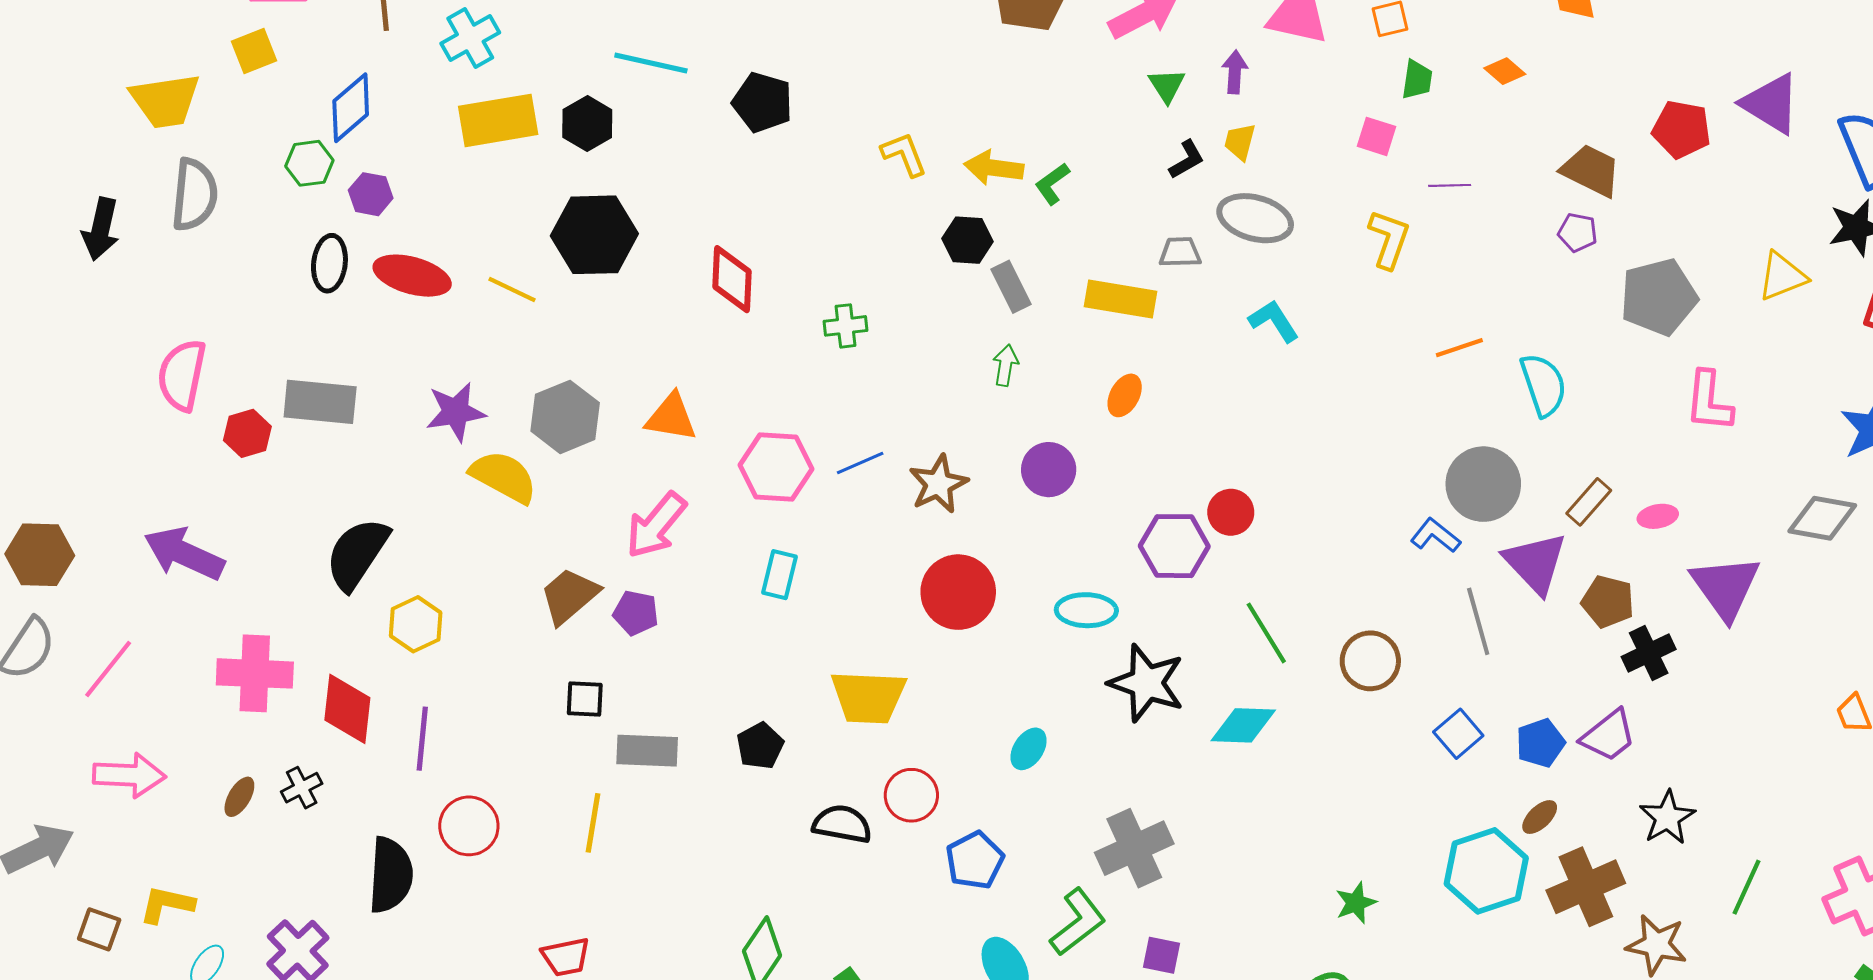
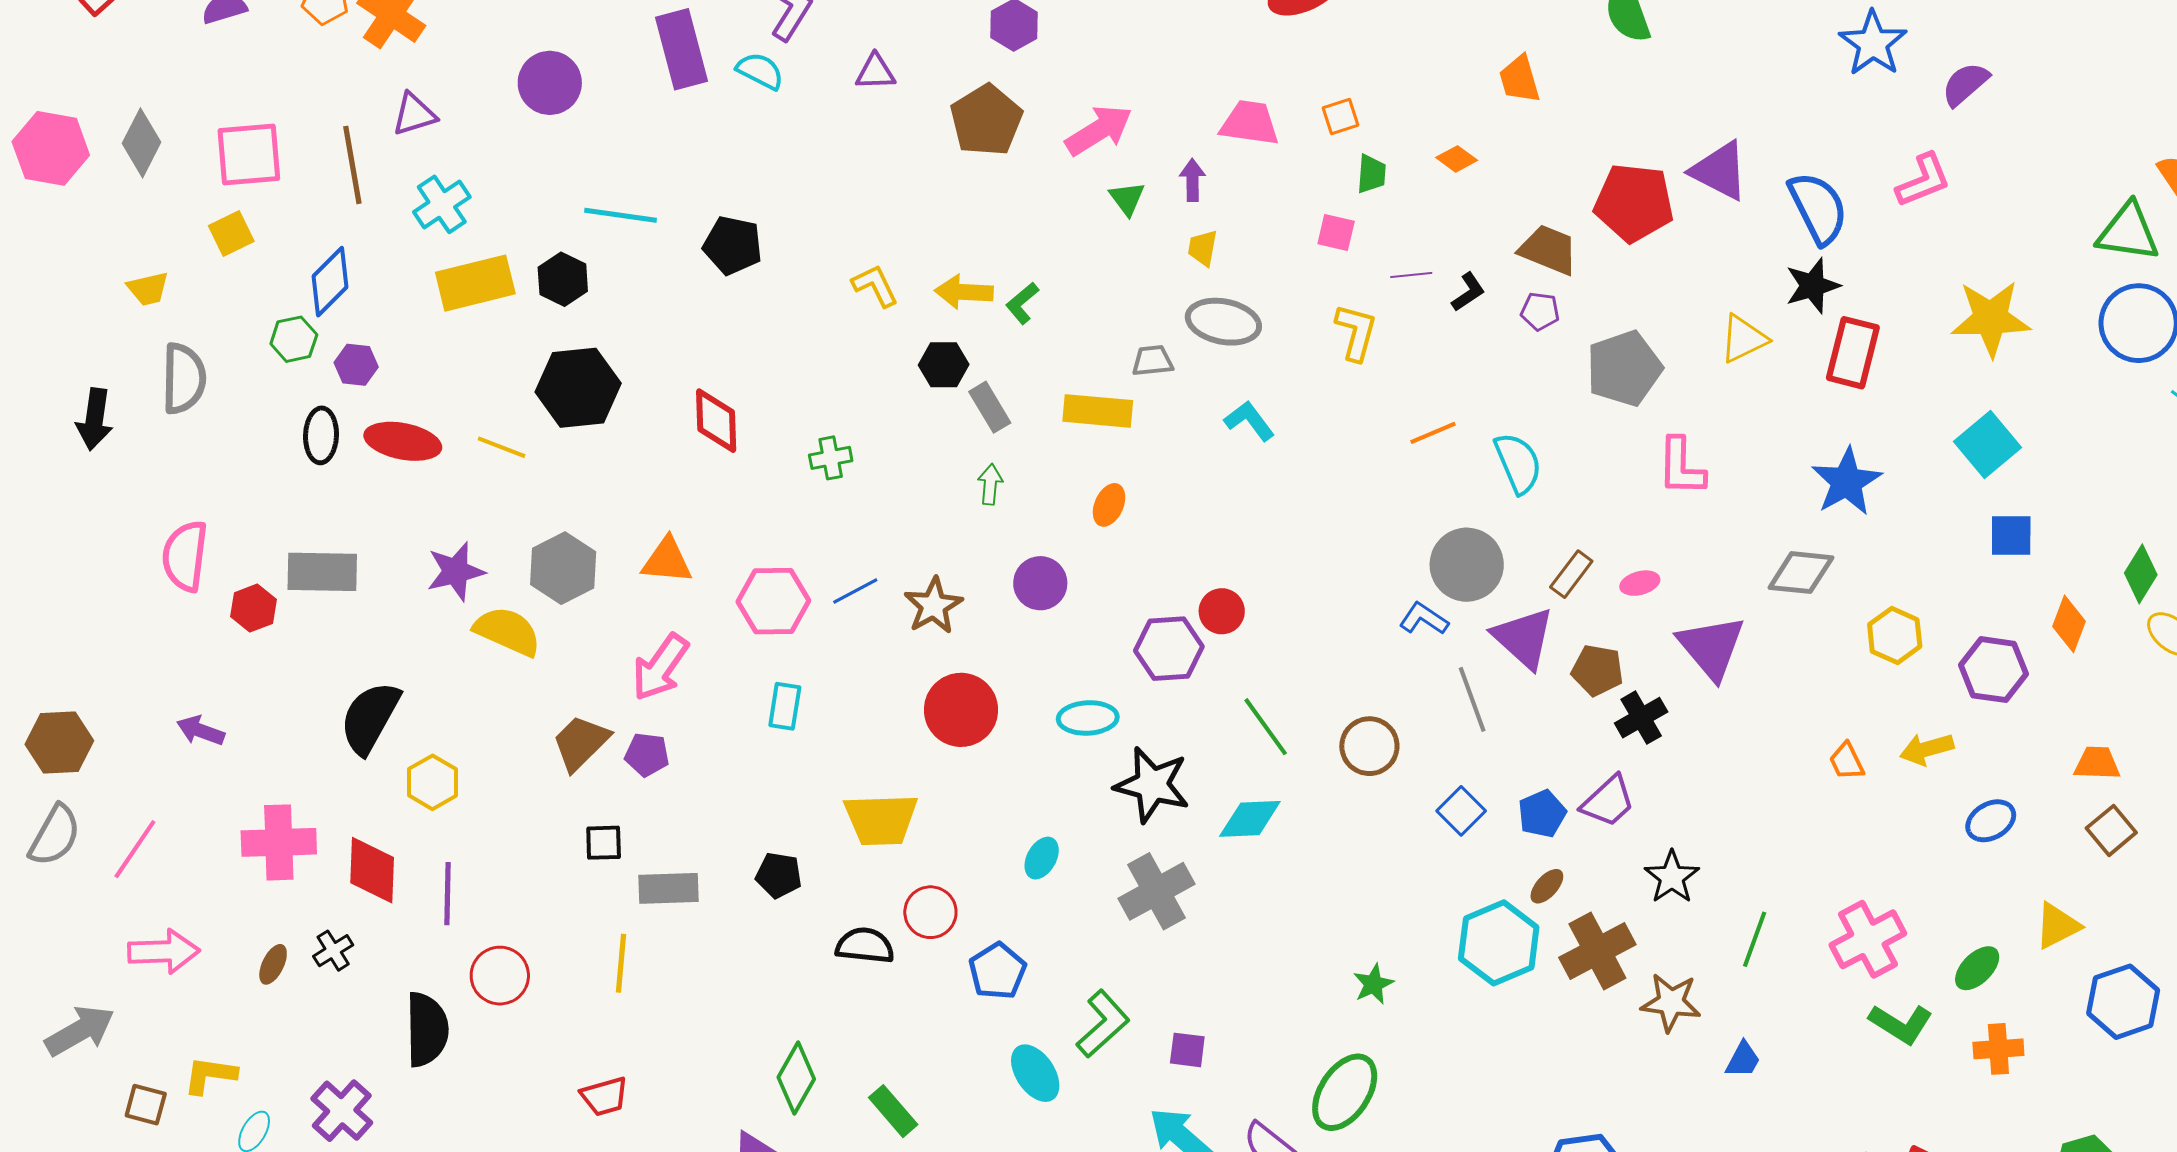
yellow trapezoid: (165, 101) -> (148, 289), size x0.6
red pentagon: (1682, 129) -> (1634, 203), size x1.4
black L-shape: (1187, 160) -> (1468, 292), moved
purple arrow: (184, 554) -> (201, 731), size x0.6
black pentagon: (760, 746) -> (779, 875), turned -30
gray cross: (1134, 848) -> (1157, 891), moved

